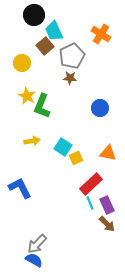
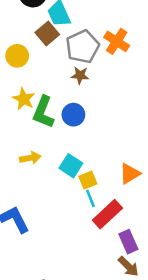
orange cross: (101, 34) -> (117, 41), moved
blue circle: (100, 108) -> (73, 115), moved
orange triangle: (108, 153) -> (130, 174), turned -42
cyan line: (90, 203) -> (90, 198), moved

